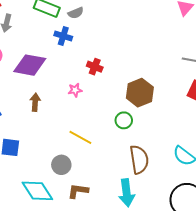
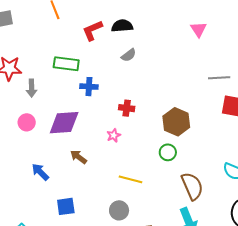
gray semicircle: (76, 13) -> (129, 55), moved
brown arrow: (35, 102) -> (78, 157), turned -42

